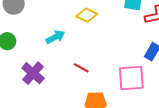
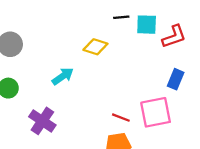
red line: (81, 68) -> (121, 118), moved

